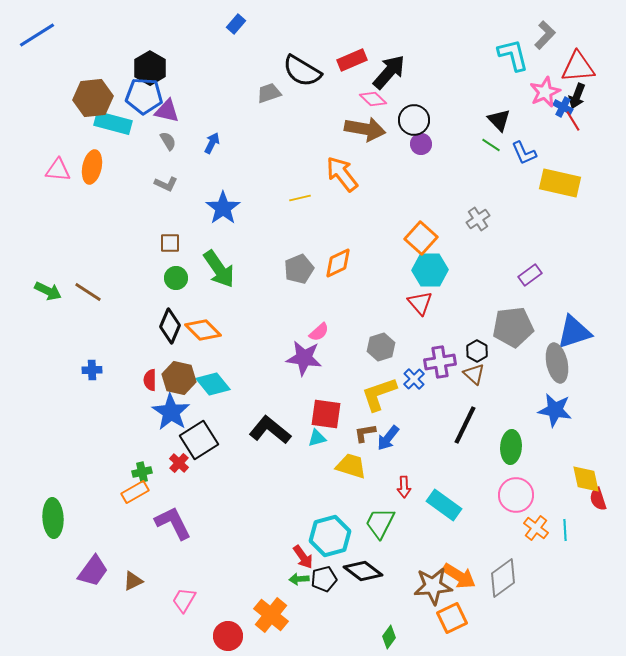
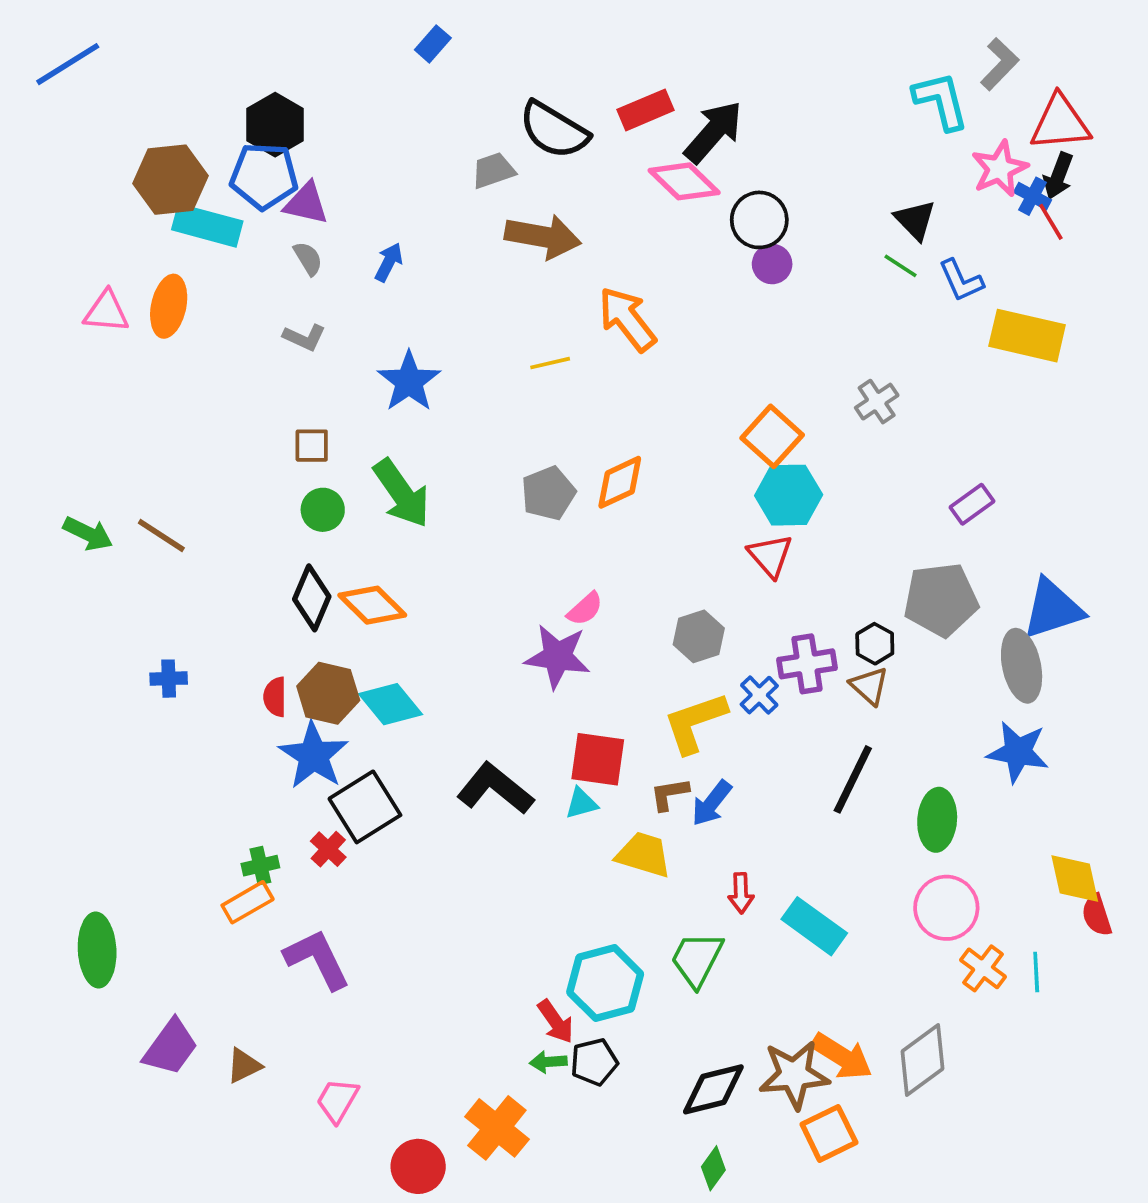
pink diamond: (373, 99) -> (684, 181), size x1.4
brown arrow: (365, 129) -> (543, 236), moved
black diamond: (363, 571) -> (713, 1089), moved, turned -51

